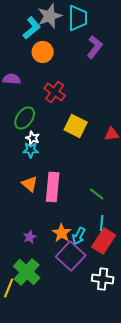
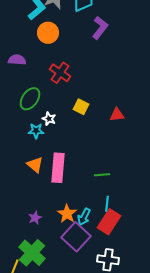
yellow square: (76, 126) -> (81, 107), size x0.7
white star: (33, 138) -> (49, 119), moved
green line: (97, 194) -> (102, 175), turned -42

